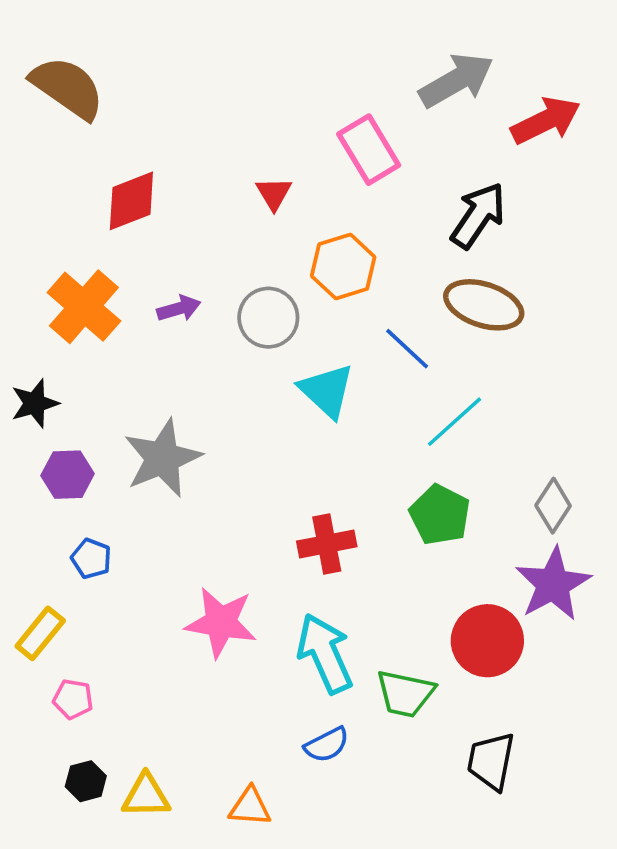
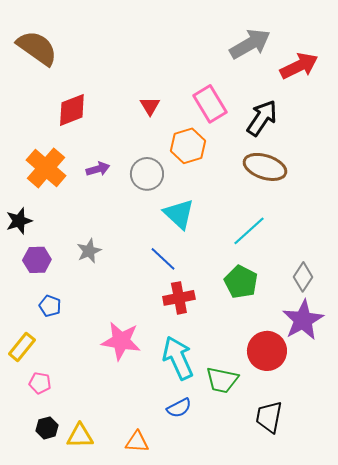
pink rectangle: (369, 150) -> (210, 104), moved
blue line: (407, 349) -> (163, 259), moved
gray star: (162, 458) -> (89, 251), size x0.6

